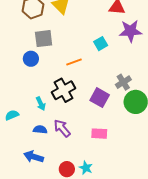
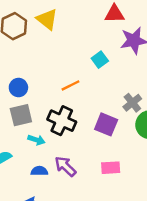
gray square: (44, 39) -> (21, 115), moved
black cross: (63, 90) -> (62, 121), turned -30
cyan arrow: (41, 104) -> (36, 140), turned -40

